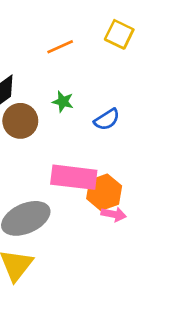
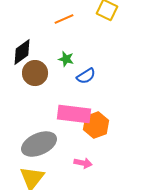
blue semicircle: (107, 120) -> (86, 76), moved
pink arrow: (114, 214) -> (83, 163), moved

